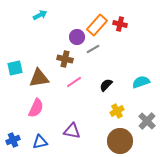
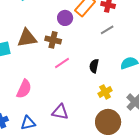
gray line: (93, 49) -> (107, 30), moved
brown triangle: (39, 78) -> (27, 38), moved
black semicircle: (106, 85) -> (94, 66), turned -32

